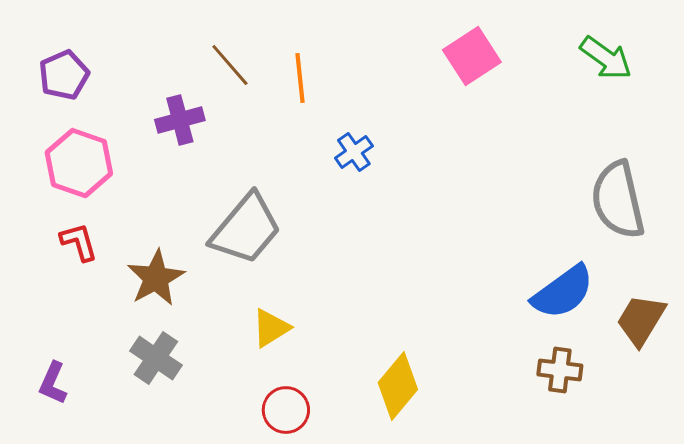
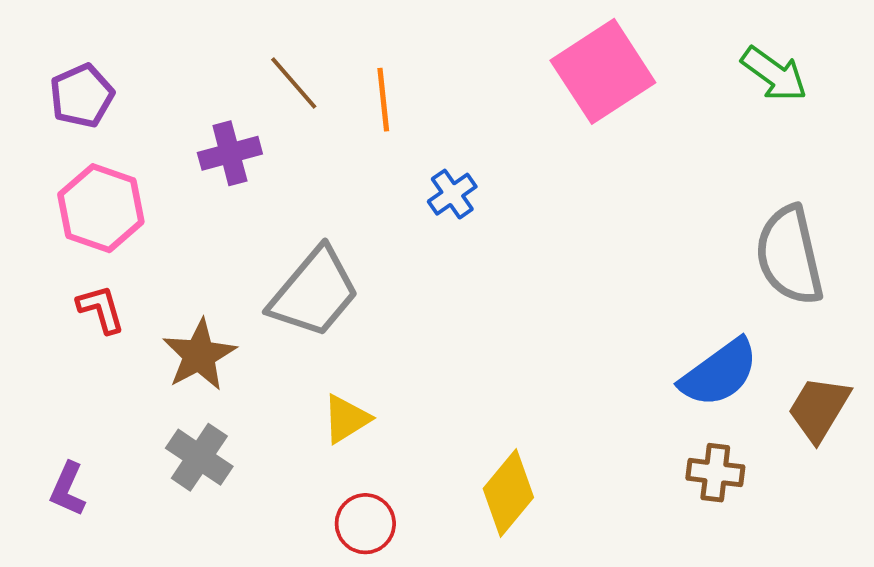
pink square: (472, 56) -> (603, 71), size x1.4

